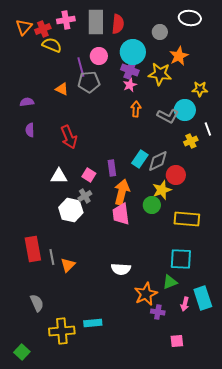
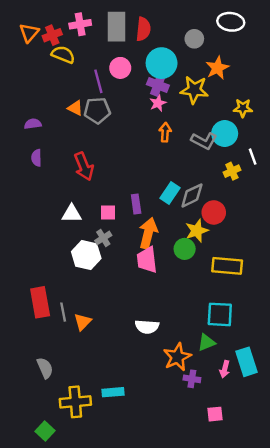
gray pentagon: (89, 82) -> (97, 110), moved
pink square: (89, 175) -> (108, 212), turned -32
green square: (22, 352) -> (45, 431), moved

